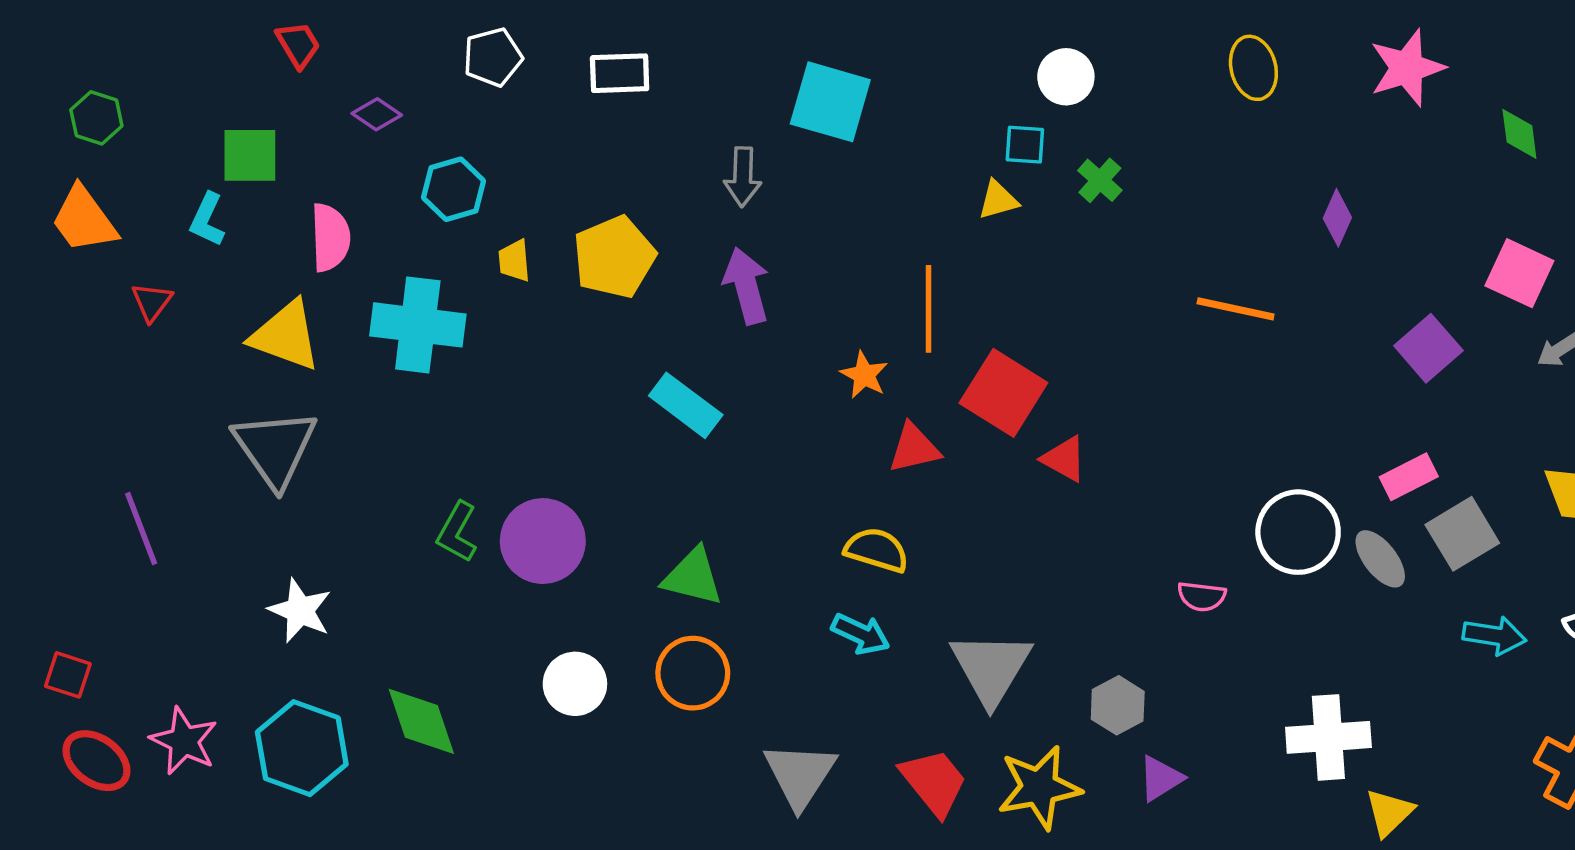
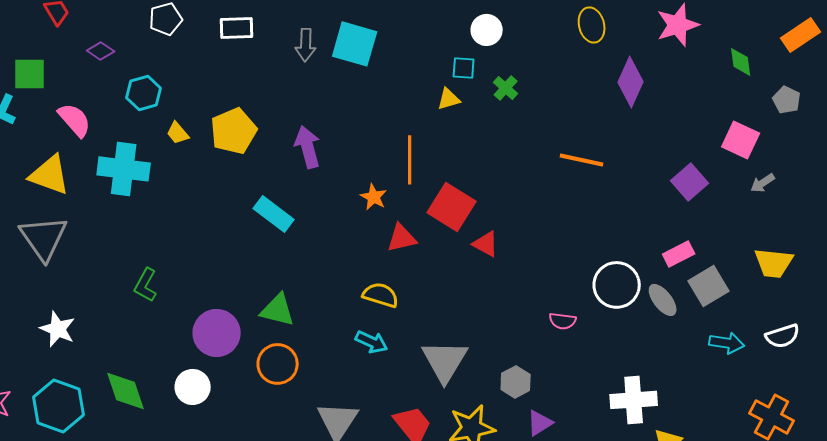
gray arrow: (743, 177) -> (306, 45), moved
purple diamond: (1337, 218) -> (631, 82), moved, size x1.6
pink semicircle: (330, 237) -> (75, 120), turned -39
yellow trapezoid: (514, 261) -> (178, 133), turned -35
purple circle: (543, 541) -> (217, 333), moved
white circle: (575, 684) -> (193, 387), moved

